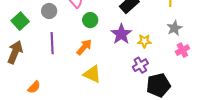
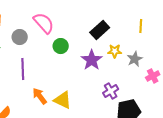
gray star: (174, 28) -> (135, 59), moved
yellow star: (144, 41) -> (115, 51), moved
orange arrow: (84, 47) -> (40, 96), moved, turned -78

